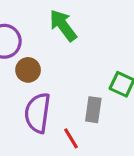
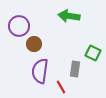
green arrow: (63, 25) -> (69, 16), moved, turned -45

